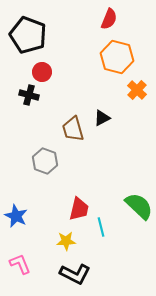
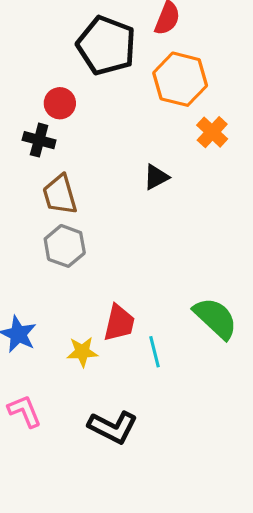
black pentagon: (28, 35) -> (106, 45), moved
brown trapezoid: (73, 129) -> (60, 195), moved
yellow star: (66, 241) -> (82, 352), moved

